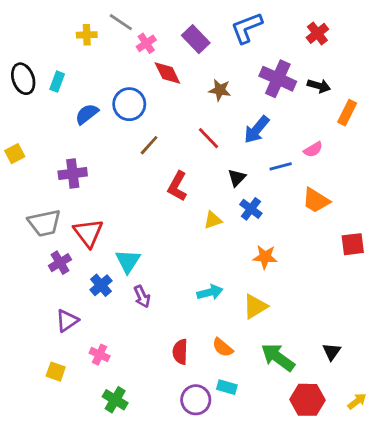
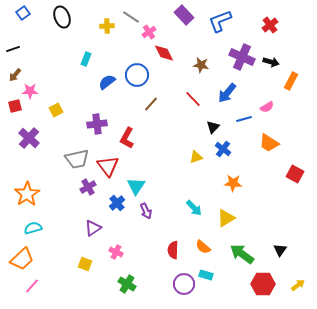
purple rectangle: (196, 39) -> (184, 15), moved
black ellipse: (23, 79) -> (62, 17), moved
red L-shape: (177, 186) -> (127, 138), moved
red square: (353, 244) -> (295, 174), turned 36
cyan arrow: (210, 292) -> (194, 208), turned 60

